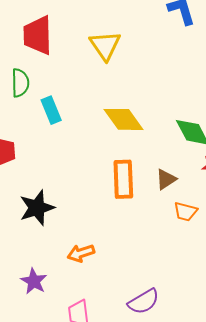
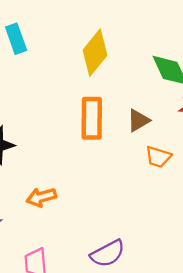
yellow diamond: (124, 119) -> (95, 53), turned 72

